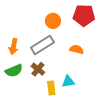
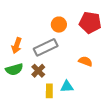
orange semicircle: (77, 49) -> (85, 61), moved

